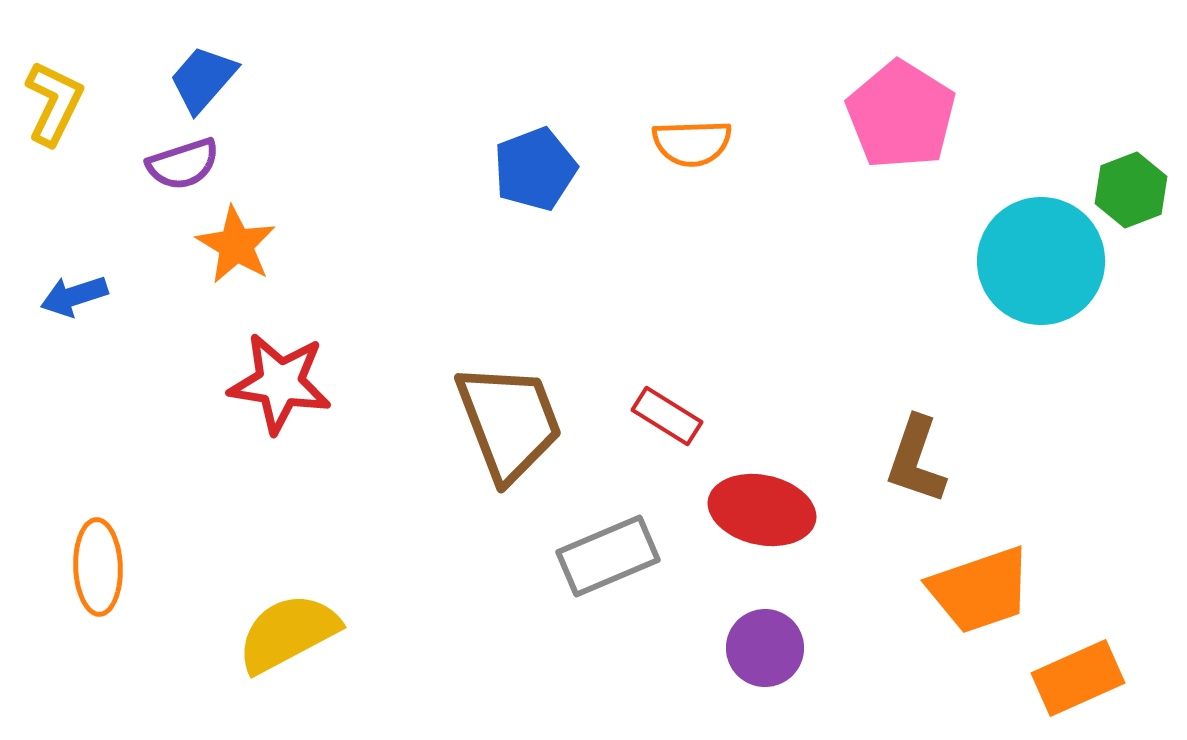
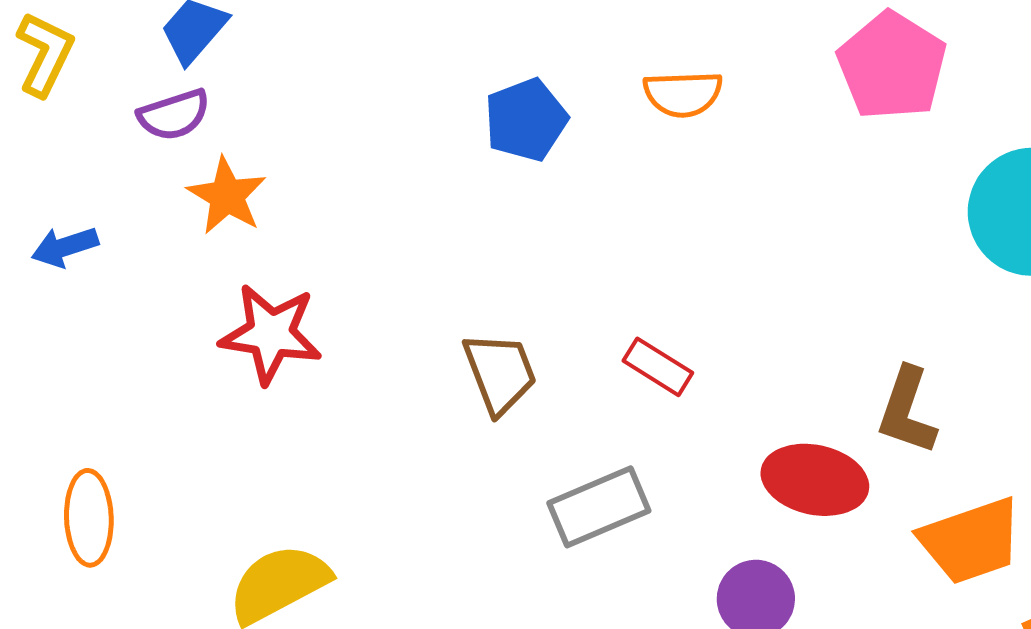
brown trapezoid: (509, 422) -> (500, 373), size x0.7
red ellipse: (762, 510) -> (815, 480), moved

